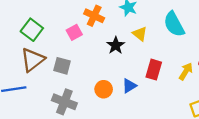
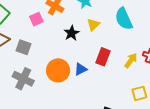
yellow triangle: (140, 34) -> (93, 25), turned 32
orange circle: (104, 89) -> (58, 70), size x1.5

